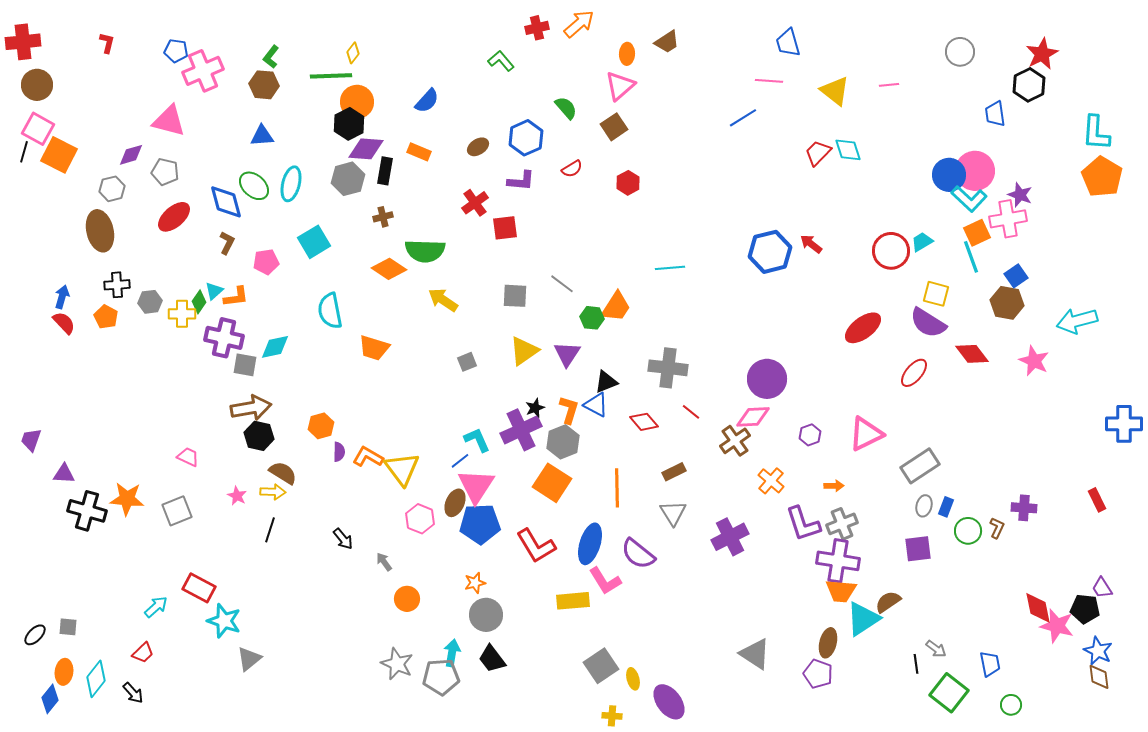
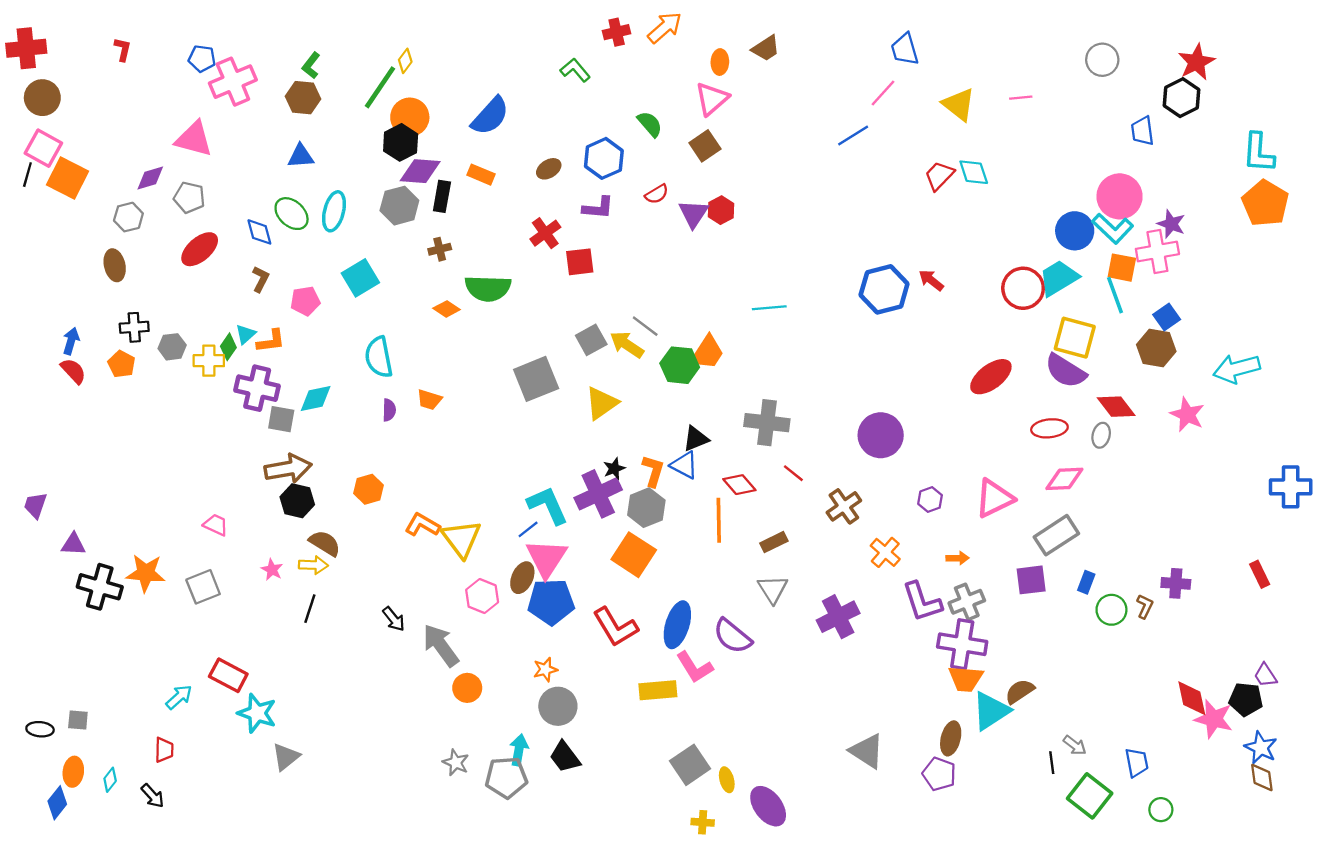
green line: (331, 76) -> (380, 87), turned -54
pink line: (769, 81) -> (883, 93), turned -52
blue semicircle: (427, 101) -> (490, 116), size x1.4
blue circle: (949, 175) -> (1075, 231), moved
blue diamond: (226, 202) -> (259, 232), size x0.7
brown ellipse: (100, 231) -> (115, 265), size x0.7
orange square: (977, 233) -> (1122, 268), turned 36
cyan trapezoid: (922, 242) -> (1059, 278), size x1.6
orange diamond: (389, 269) -> (447, 309), size x0.7
yellow square: (936, 294) -> (1075, 338), size x1.4
gray square: (515, 296) -> (591, 340), turned -32
yellow arrow: (443, 300) -> (627, 345), moved
green hexagon: (592, 318) -> (680, 365), size x1.4
orange trapezoid: (374, 348) -> (429, 400), size x0.7
purple triangle: (567, 354) -> (693, 214), moved
gray square: (467, 362) -> (536, 379), moved, size x2.0
red ellipse: (914, 373) -> (1049, 428), turned 44
pink diamond: (753, 417) -> (1064, 479), moved
cyan L-shape: (477, 440) -> (548, 505), size x1.4
purple semicircle: (339, 452) -> (389, 410), moved
orange line: (617, 488) -> (719, 520), moved
gray ellipse: (924, 506) -> (1101, 435), moved
purple square: (918, 549) -> (1031, 580), moved
gray arrow: (384, 562) -> (441, 645), size x2.0
black ellipse: (35, 635) -> (40, 729), turned 50
red trapezoid: (143, 653) -> (164, 750), turned -45
gray star: (397, 664) -> (456, 763), size x0.7
cyan diamond: (96, 679) -> (110, 780), size x0.6

